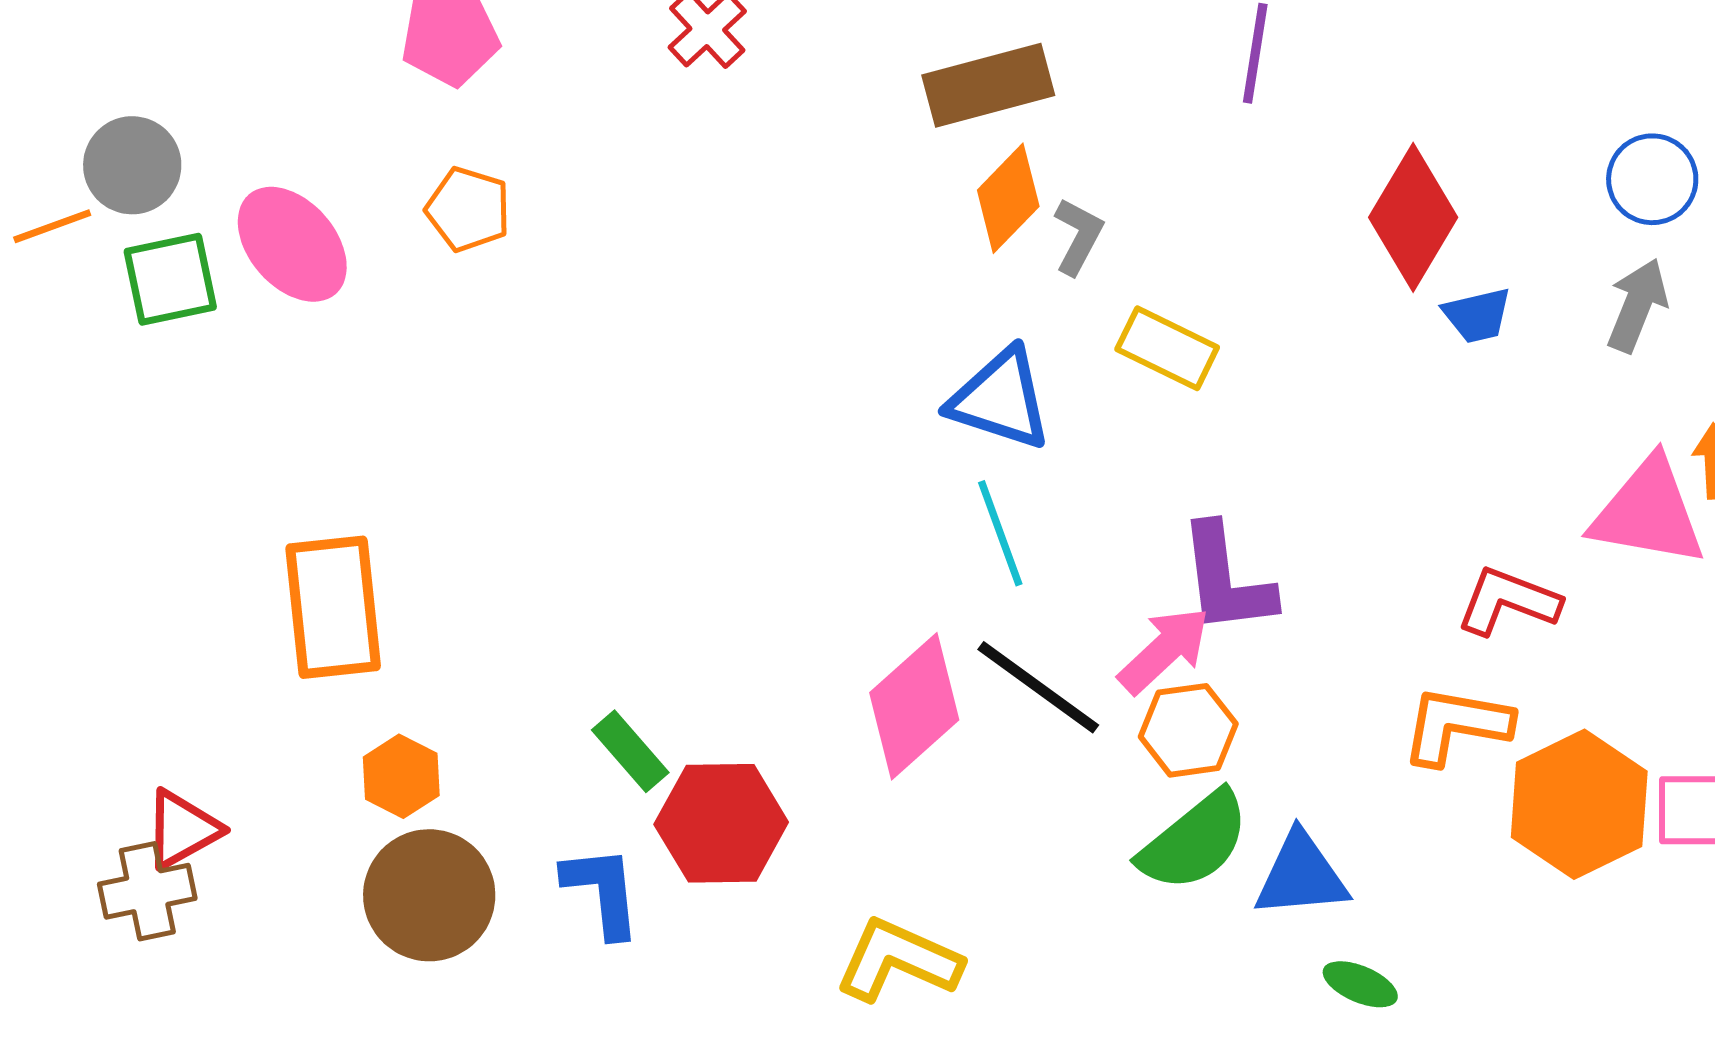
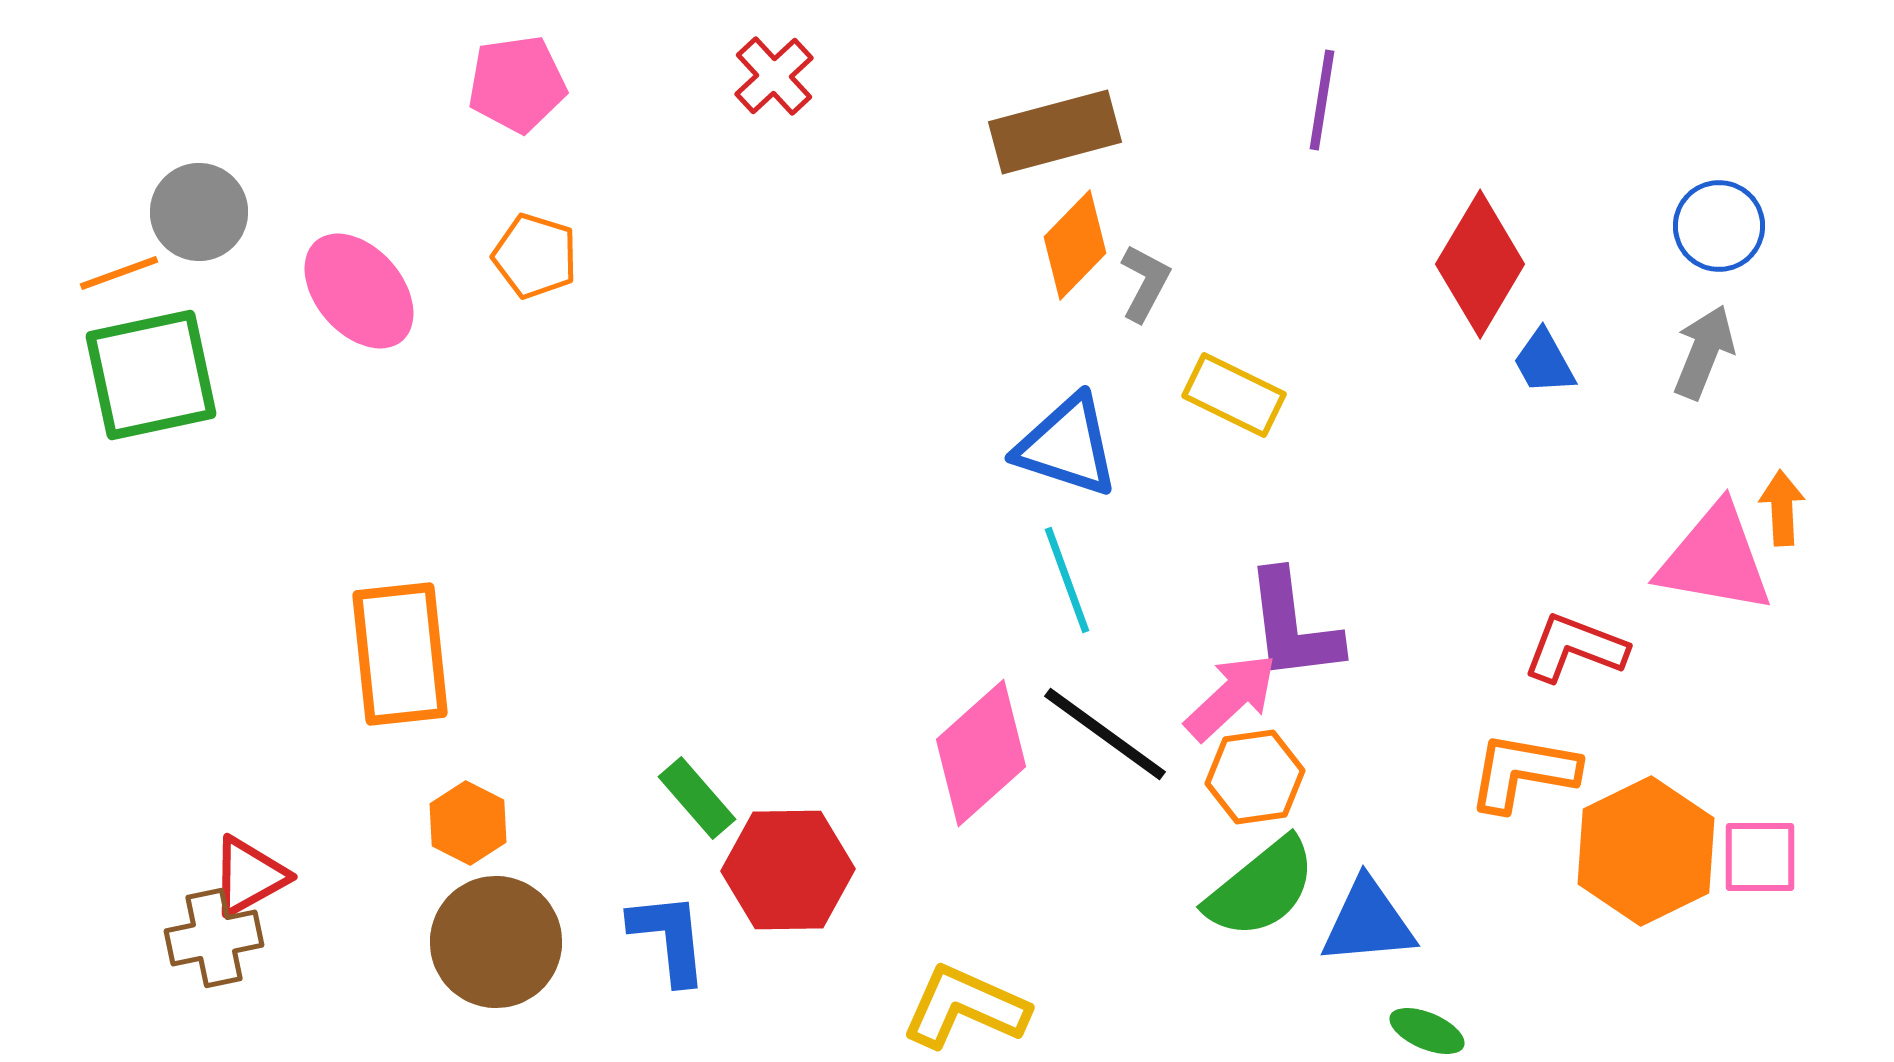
green square: (170, 279) -> (151, 375), moved, size x1.4
blue trapezoid: (1477, 315) -> (1544, 362), turned 74

